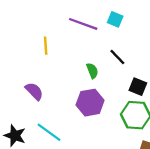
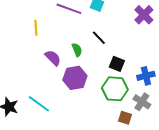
purple semicircle: (34, 91) -> (53, 58), moved

